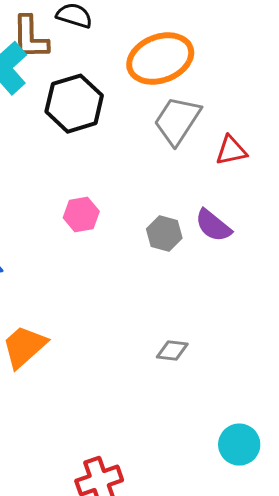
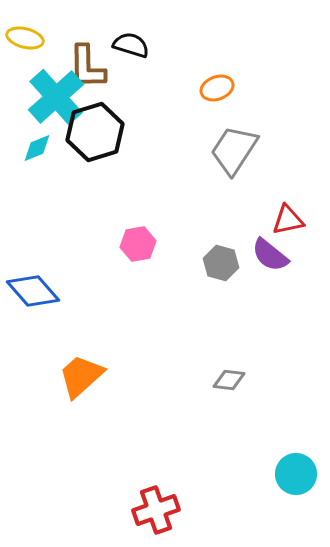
orange ellipse: (160, 59) -> (217, 88), size x0.5
black hexagon: (74, 104) -> (95, 132), moved
red triangle: (231, 151) -> (288, 220), moved

